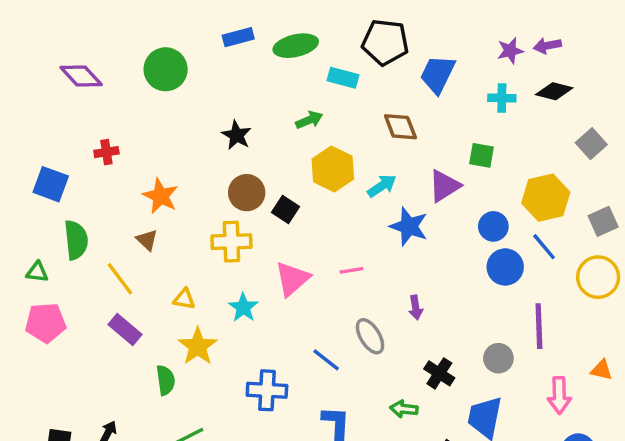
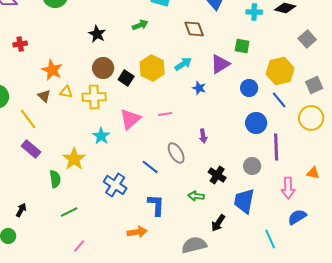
yellow hexagon: (333, 169) -> (152, 68), moved
blue star: (409, 226) -> (199, 88), size x0.6
blue circle: (505, 267) -> (256, 123), moved
yellow triangle: (184, 299) -> (66, 92), moved
blue cross: (267, 390) -> (115, 185), turned 30

